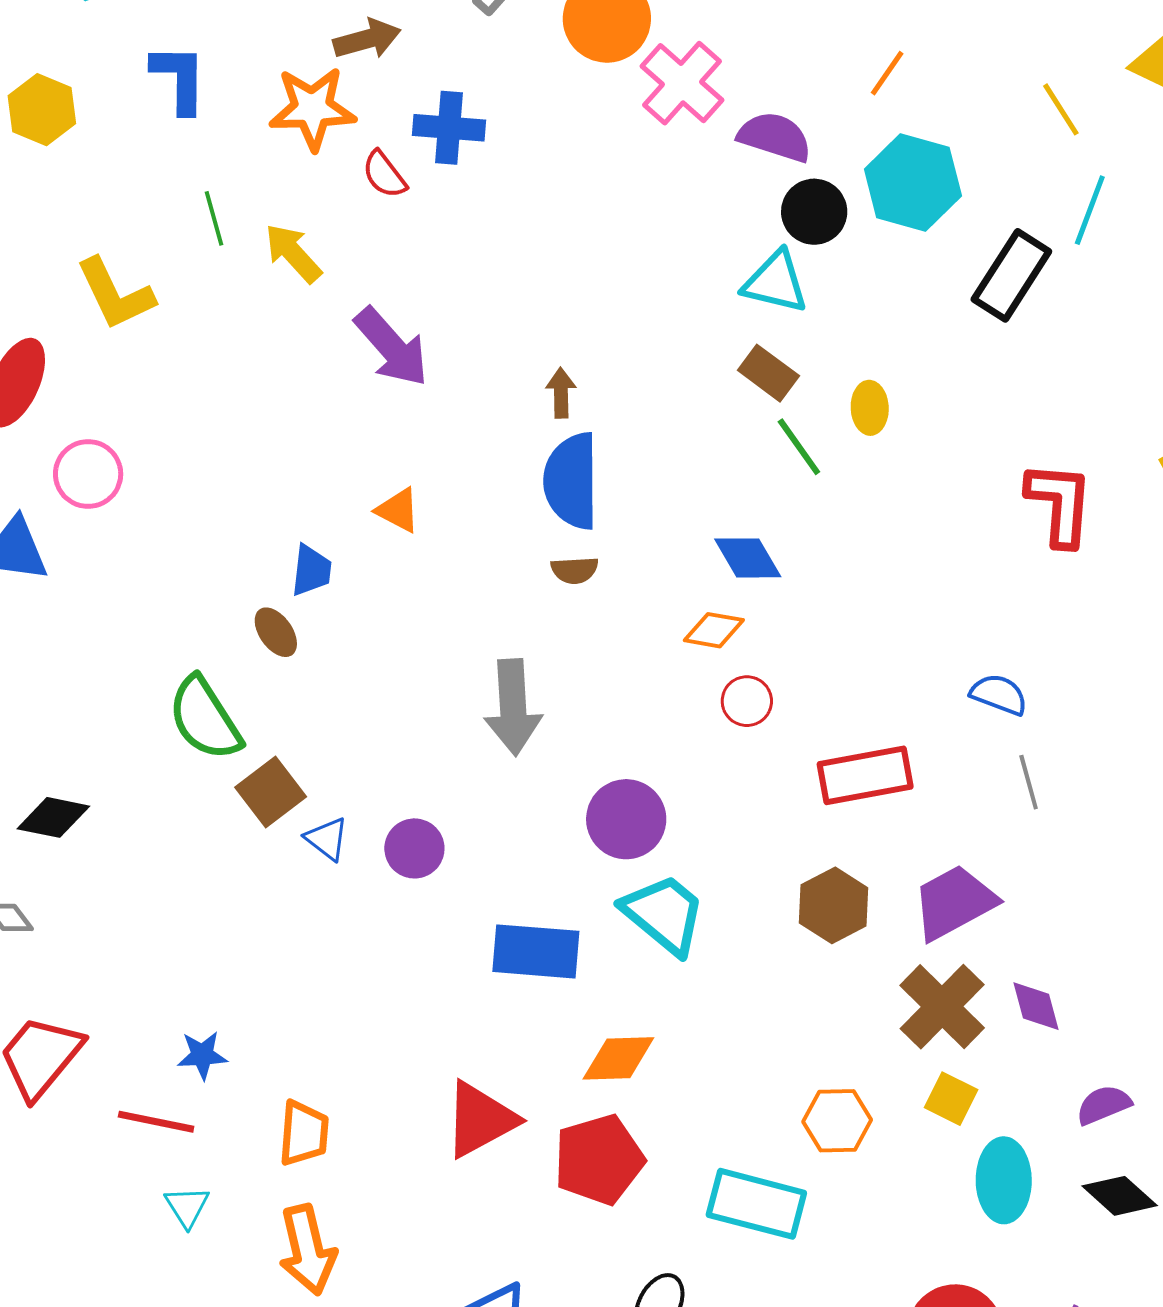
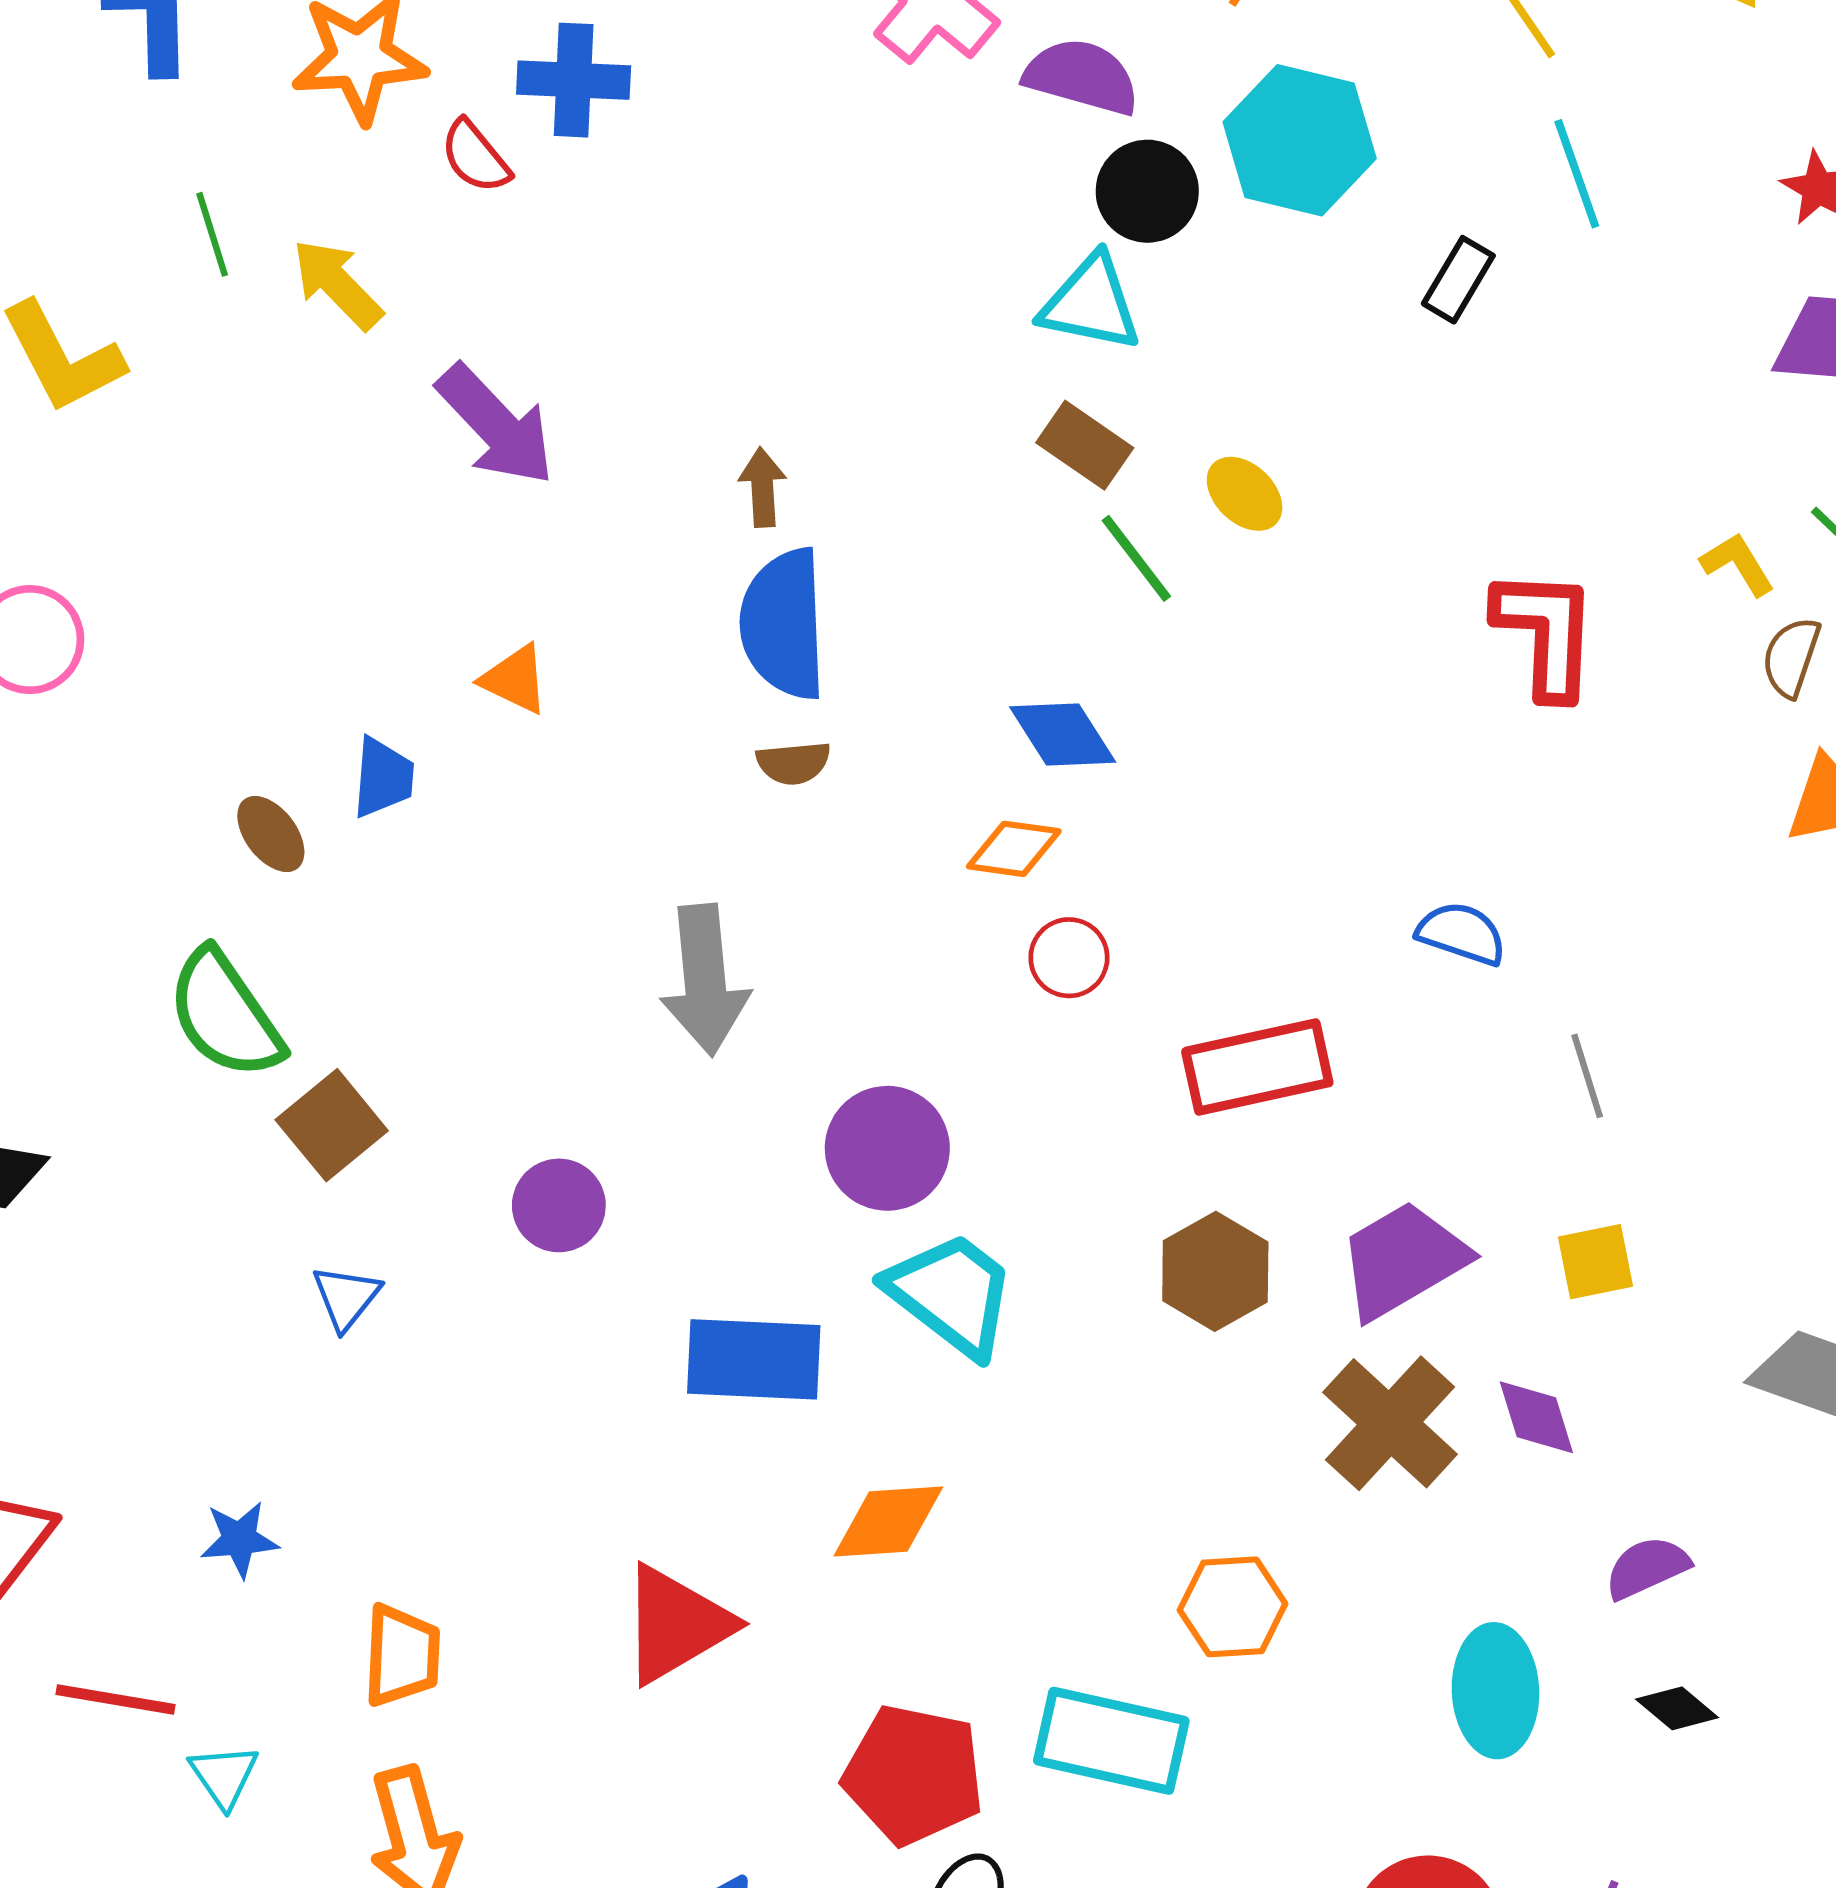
cyan line: (1090, 210) -> (1577, 174), turned -38
black rectangle: (1011, 275) -> (1458, 280), size x0.6
yellow ellipse: (870, 408) -> (1245, 494), turned -42
brown ellipse: (276, 632) -> (271, 834), moved
gray line: (1029, 782) -> (1587, 1076), moved
blue triangle: (327, 839) -> (346, 1297), moved, turned 33
yellow square: (951, 1099) -> (1596, 1262), moved, turned -36
red line: (156, 1122) -> (115, 1700), moved
red pentagon: (599, 1160) -> (914, 1775), moved, turned 30
black diamond: (1120, 1196) -> (1677, 1708), size x0.7

